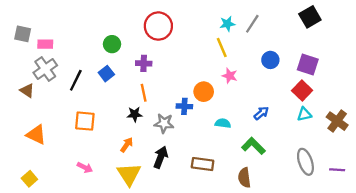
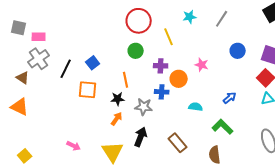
cyan star: (227, 24) -> (190, 17), moved
green circle: (112, 44) -> (136, 51), moved
yellow line: (222, 48) -> (169, 37), moved
purple cross: (144, 63) -> (161, 66), moved
orange square: (85, 121) -> (88, 90), moved
orange triangle: (36, 135) -> (20, 107), moved
orange arrow: (127, 145) -> (117, 119), moved
brown rectangle: (203, 164) -> (178, 143), turned 42

